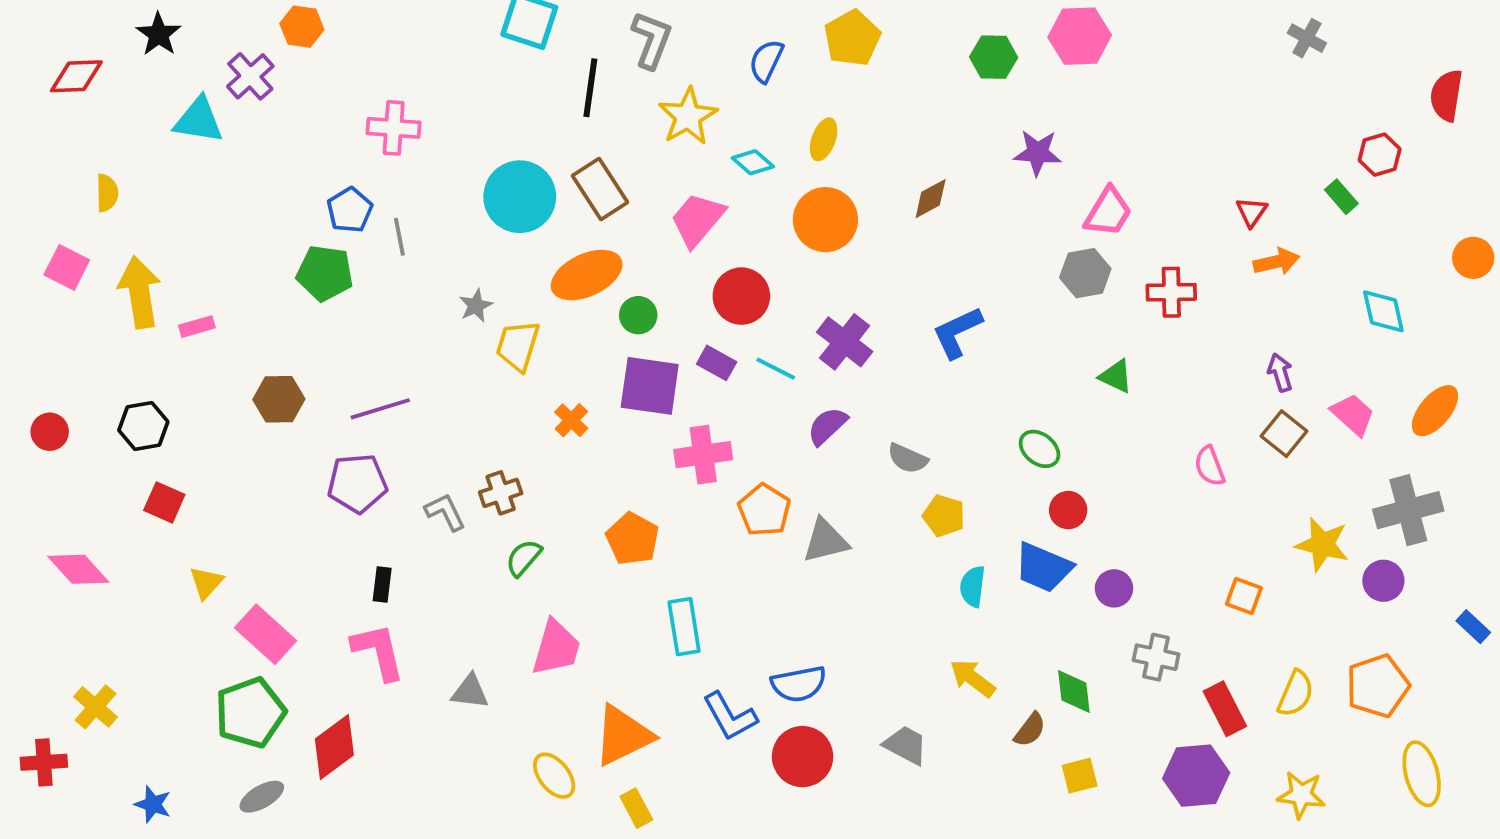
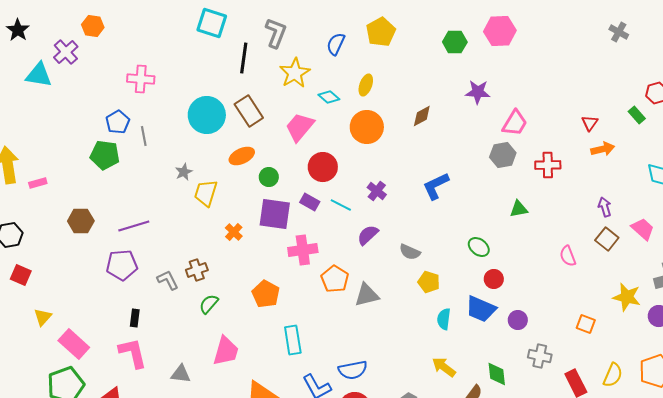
orange ellipse: (587, 275) -> (242, 156), size x0.7
purple cross: (845, 342) -> (377, 191), size x0.7
green triangle: (1116, 376) -> (519, 209), turned -36

